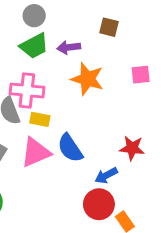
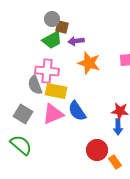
brown square: (109, 27) -> (62, 27), moved
yellow rectangle: (40, 119) -> (56, 91), size x1.5
blue arrow: (106, 175) -> (118, 127), moved, turned -63

